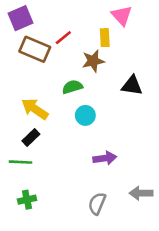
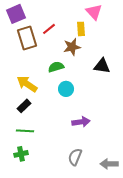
brown rectangle: (35, 49) -> (27, 38), turned 50
green line: (21, 162) -> (25, 131), moved
gray arrow: (141, 193) -> (109, 164), moved

